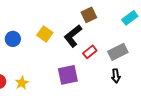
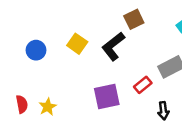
red rectangle: (90, 52) -> (143, 85), moved
black arrow: (116, 76) -> (163, 111), moved

